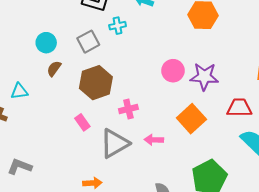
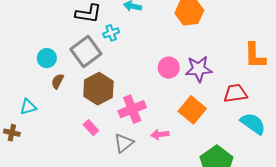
gray square: (88, 42) -> (86, 52), size x1.4
pink cross: (128, 109) -> (132, 109), size x1.5
gray triangle: (115, 143) -> (124, 143), size x0.7

